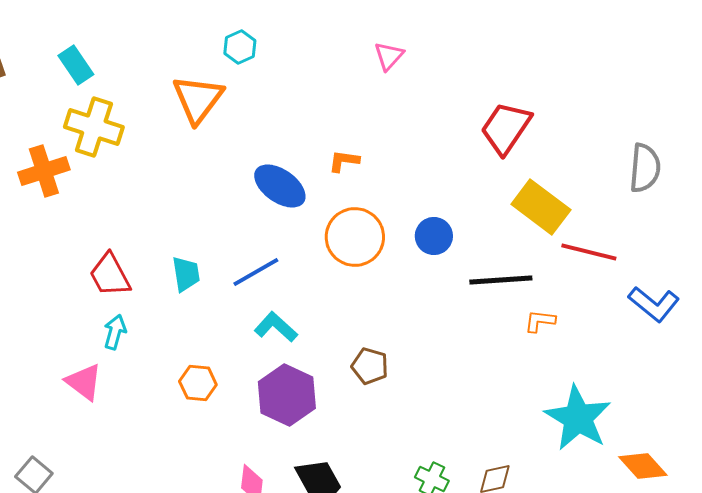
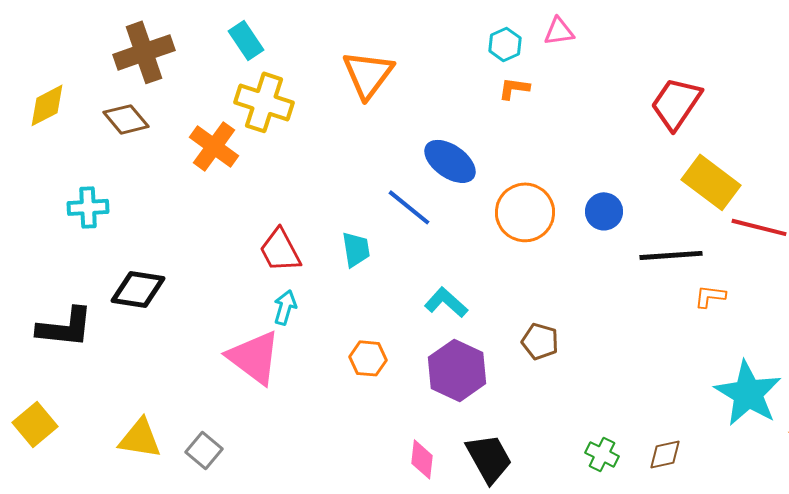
cyan hexagon: (240, 47) -> (505, 44), moved
pink triangle: (389, 56) -> (559, 31), turned 40
orange L-shape: (344, 161) -> (514, 88), moved
orange cross: (44, 171) -> (214, 146), turned -36
blue line: (256, 272) -> (409, 207), moved, turned 69
pink triangle: (84, 382) -> (254, 357), size x1.5

